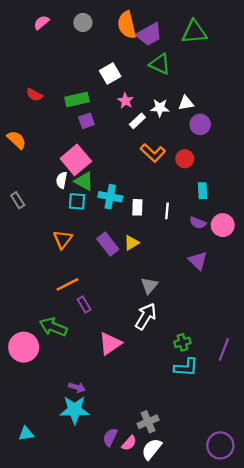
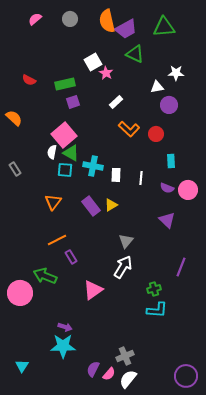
pink star: (126, 101) -> (106, 73), moved
white star: (160, 108) -> (176, 73), moved
purple line: (224, 349) -> (181, 267), moved
cyan triangle: (26, 434) -> (22, 366), turned -48

